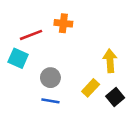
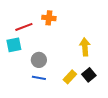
cyan square: (18, 58) -> (14, 45), turned -35
yellow rectangle: (91, 88) -> (70, 77), moved

